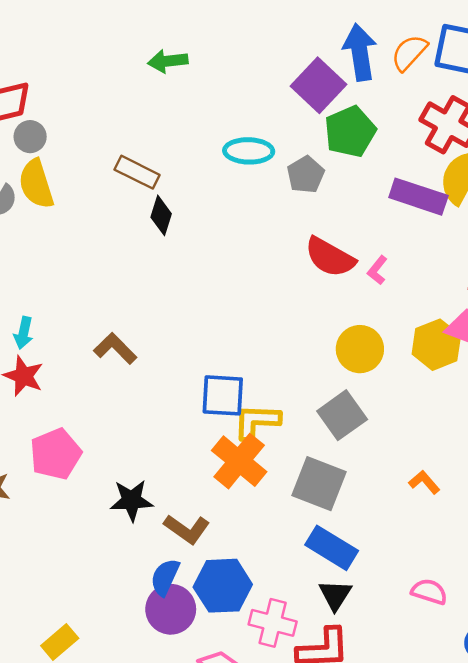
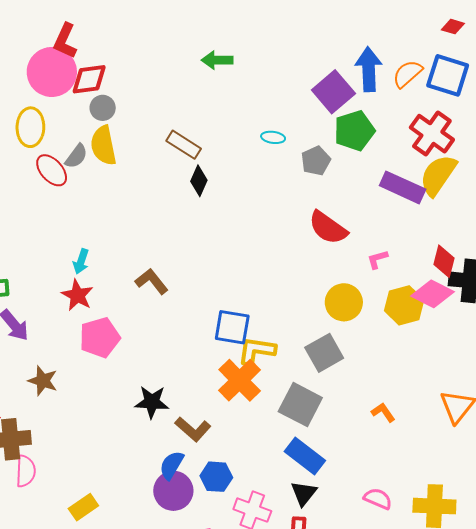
cyan ellipse: (249, 151) -> (273, 137), size x0.6
pink L-shape: (377, 270) -> (377, 259), moved, turned 30
pink pentagon: (56, 454) -> (100, 338), moved
blue hexagon: (223, 586) -> (216, 477), size x0.7

